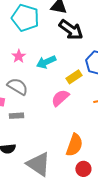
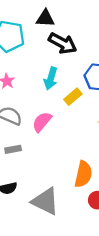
cyan arrow: (46, 62) -> (51, 78), moved, turned -42
pink semicircle: (60, 98) -> (42, 122), moved

